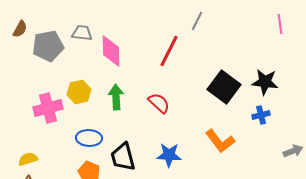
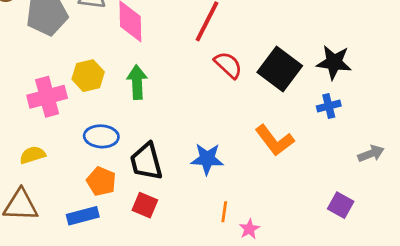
red semicircle: (159, 103) -> (228, 65), moved
yellow semicircle: (28, 159) -> (33, 155), moved

